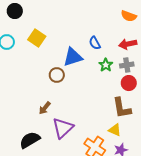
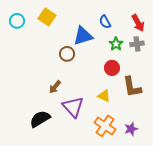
red arrow: (128, 44) -> (138, 23), turned -108
red circle: (129, 83) -> (112, 68), moved
purple triangle: (63, 128) -> (73, 107), turned -30
yellow triangle: (115, 130) -> (104, 96), moved

